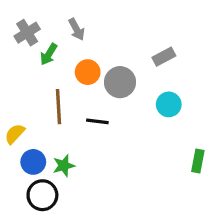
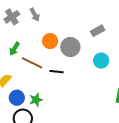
gray arrow: (77, 29) -> (35, 15), moved
green arrow: (49, 54) -> (14, 49), moved
brown line: (59, 107) -> (32, 63), turned -60

